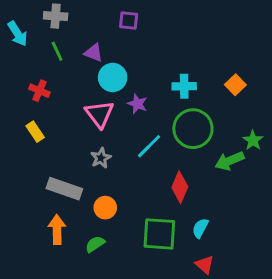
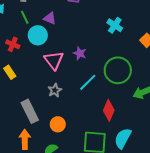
cyan circle: (113, 77) -> (38, 35), moved
cyan cross: (184, 86) -> (115, 25), moved, turned 35
gray rectangle: (64, 189) -> (30, 111), turned 45
cyan semicircle: (200, 228) -> (123, 138), size x1.5

